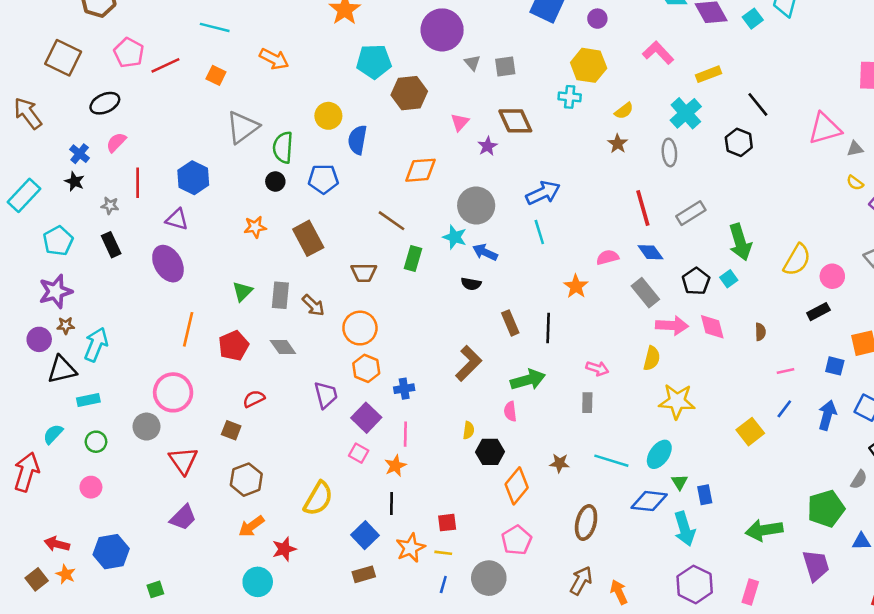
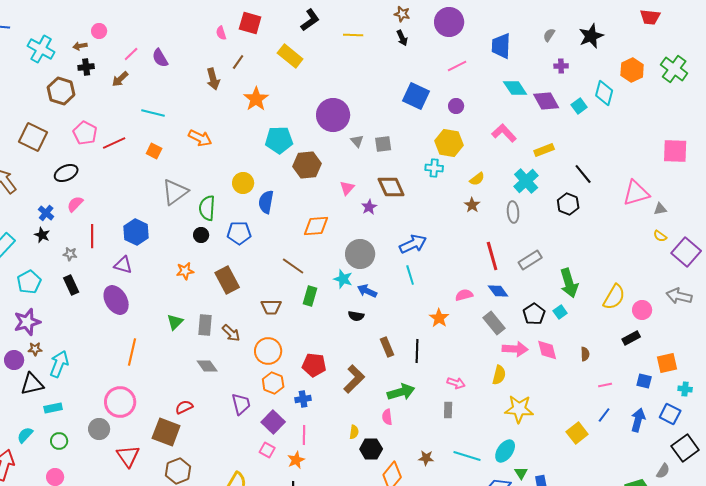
red pentagon: (234, 346) -> (314, 365), moved, turned 30
brown square: (231, 430) -> (166, 432), size x1.8

